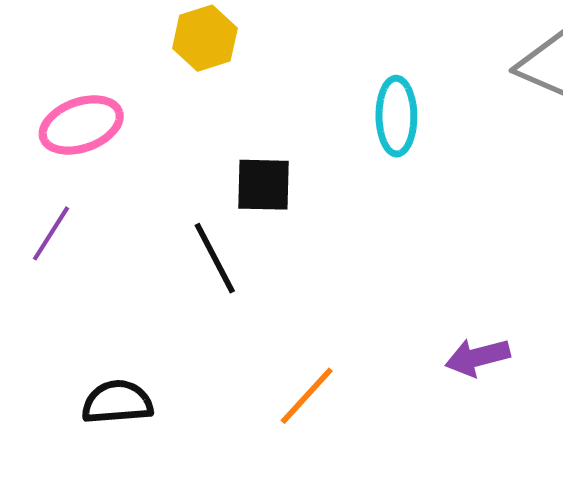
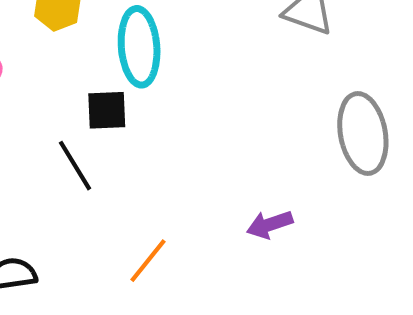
cyan ellipse: (396, 116) -> (139, 47), moved, size x1.4

